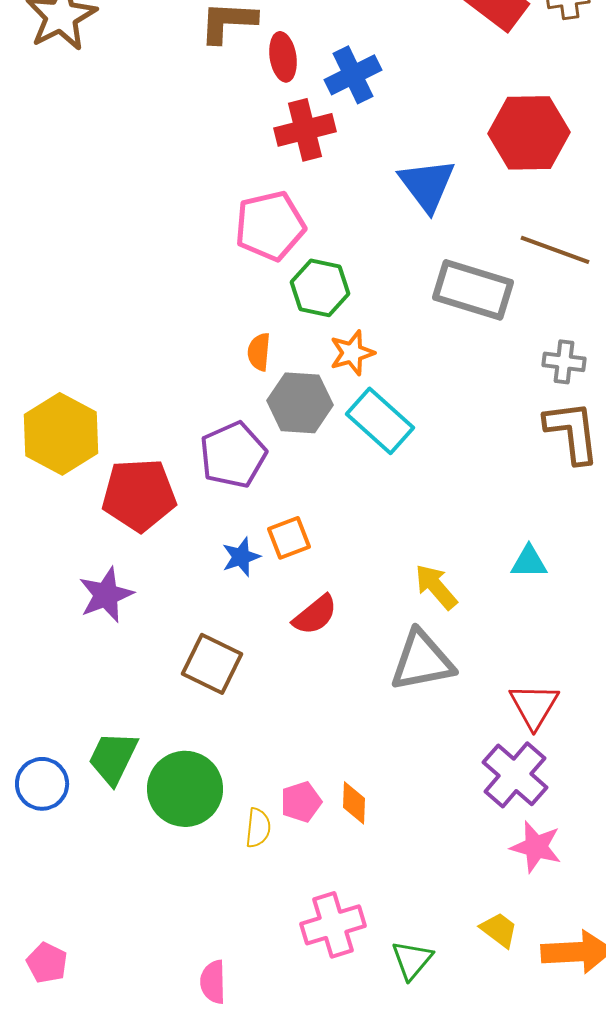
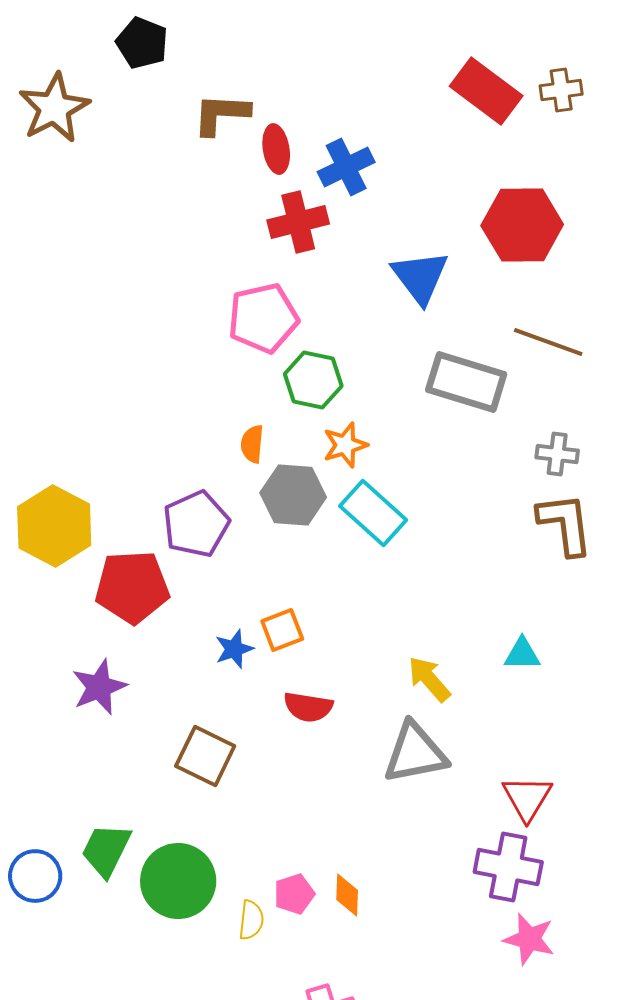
purple pentagon: (233, 455) -> (196, 524), moved
red semicircle: (315, 615) -> (308, 707), turned 48
purple cross: (515, 775) -> (508, 867), turned -30

